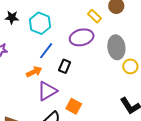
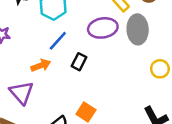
gray ellipse: (116, 47) -> (138, 29), moved
purple triangle: (47, 91) -> (22, 93), moved, turned -45

